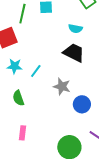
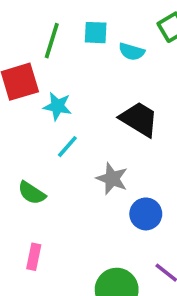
cyan semicircle: (75, 29) -> (132, 52), moved
cyan star: (15, 66) -> (57, 106), moved
green semicircle: (18, 98) -> (32, 193), turned -42

